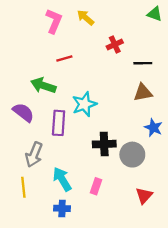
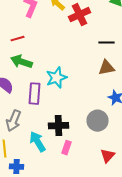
red cross: (115, 44) -> (80, 15), moved, size x1.5
red line: (64, 59) -> (18, 39), moved
black cross: (104, 144) -> (58, 126), moved
blue cross: (62, 208) -> (16, 167), moved

